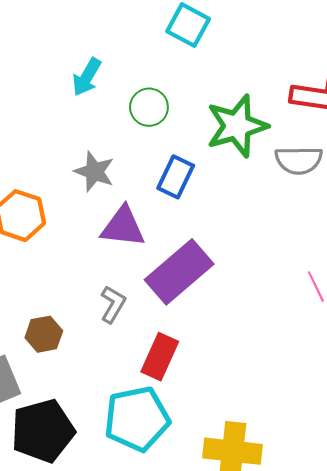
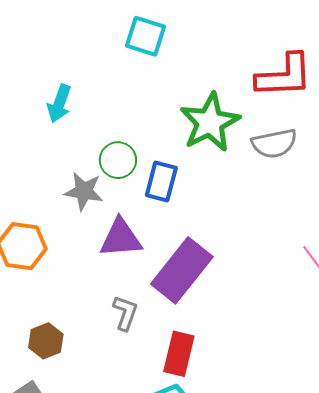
green circle: (149, 107) -> (118, 160), moved
brown hexagon: (44, 334) -> (46, 341), moved

